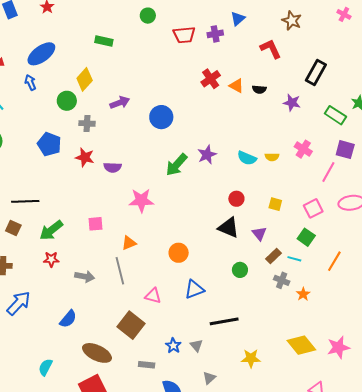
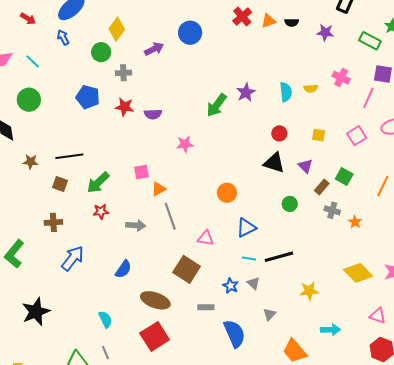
orange triangle: (236, 86) -> (268, 21), turned -42
blue circle: (161, 117) -> (190, 33), moved
cyan semicircle: (247, 158) -> (286, 92), turned -114
pink star: (141, 200) -> (185, 144), size x0.7
green square: (306, 237) -> (344, 177), moved
orange triangle: (129, 243) -> (159, 189), moved
cyan line: (294, 259) -> (249, 259), moved
cyan semicircle: (45, 367) -> (105, 319), turned 132

